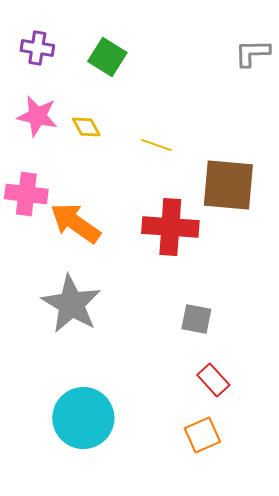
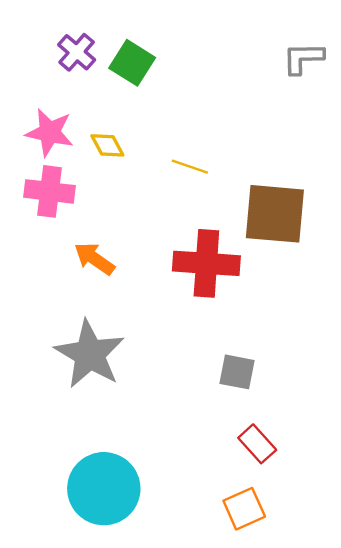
purple cross: (37, 48) -> (77, 52), moved, turned 32
pink cross: (26, 194) -> (50, 191), moved
orange arrow: (75, 223) -> (94, 259), size x0.7

